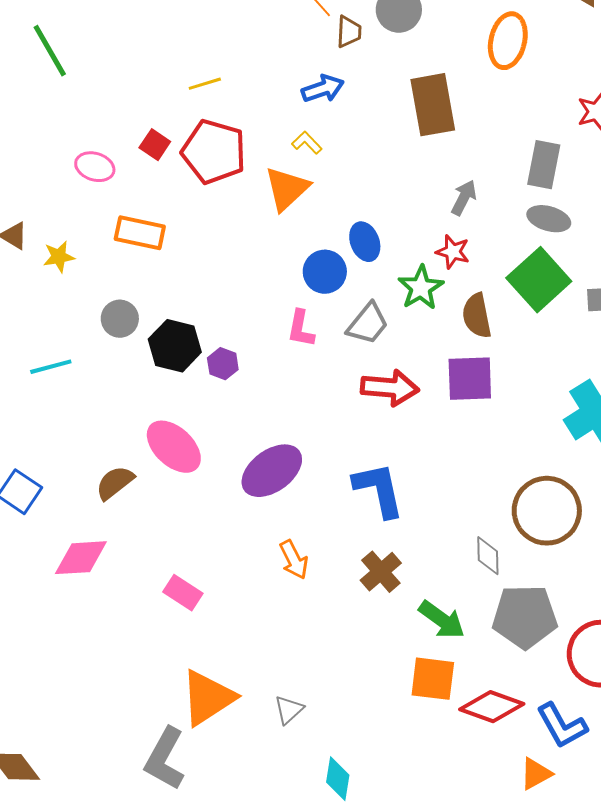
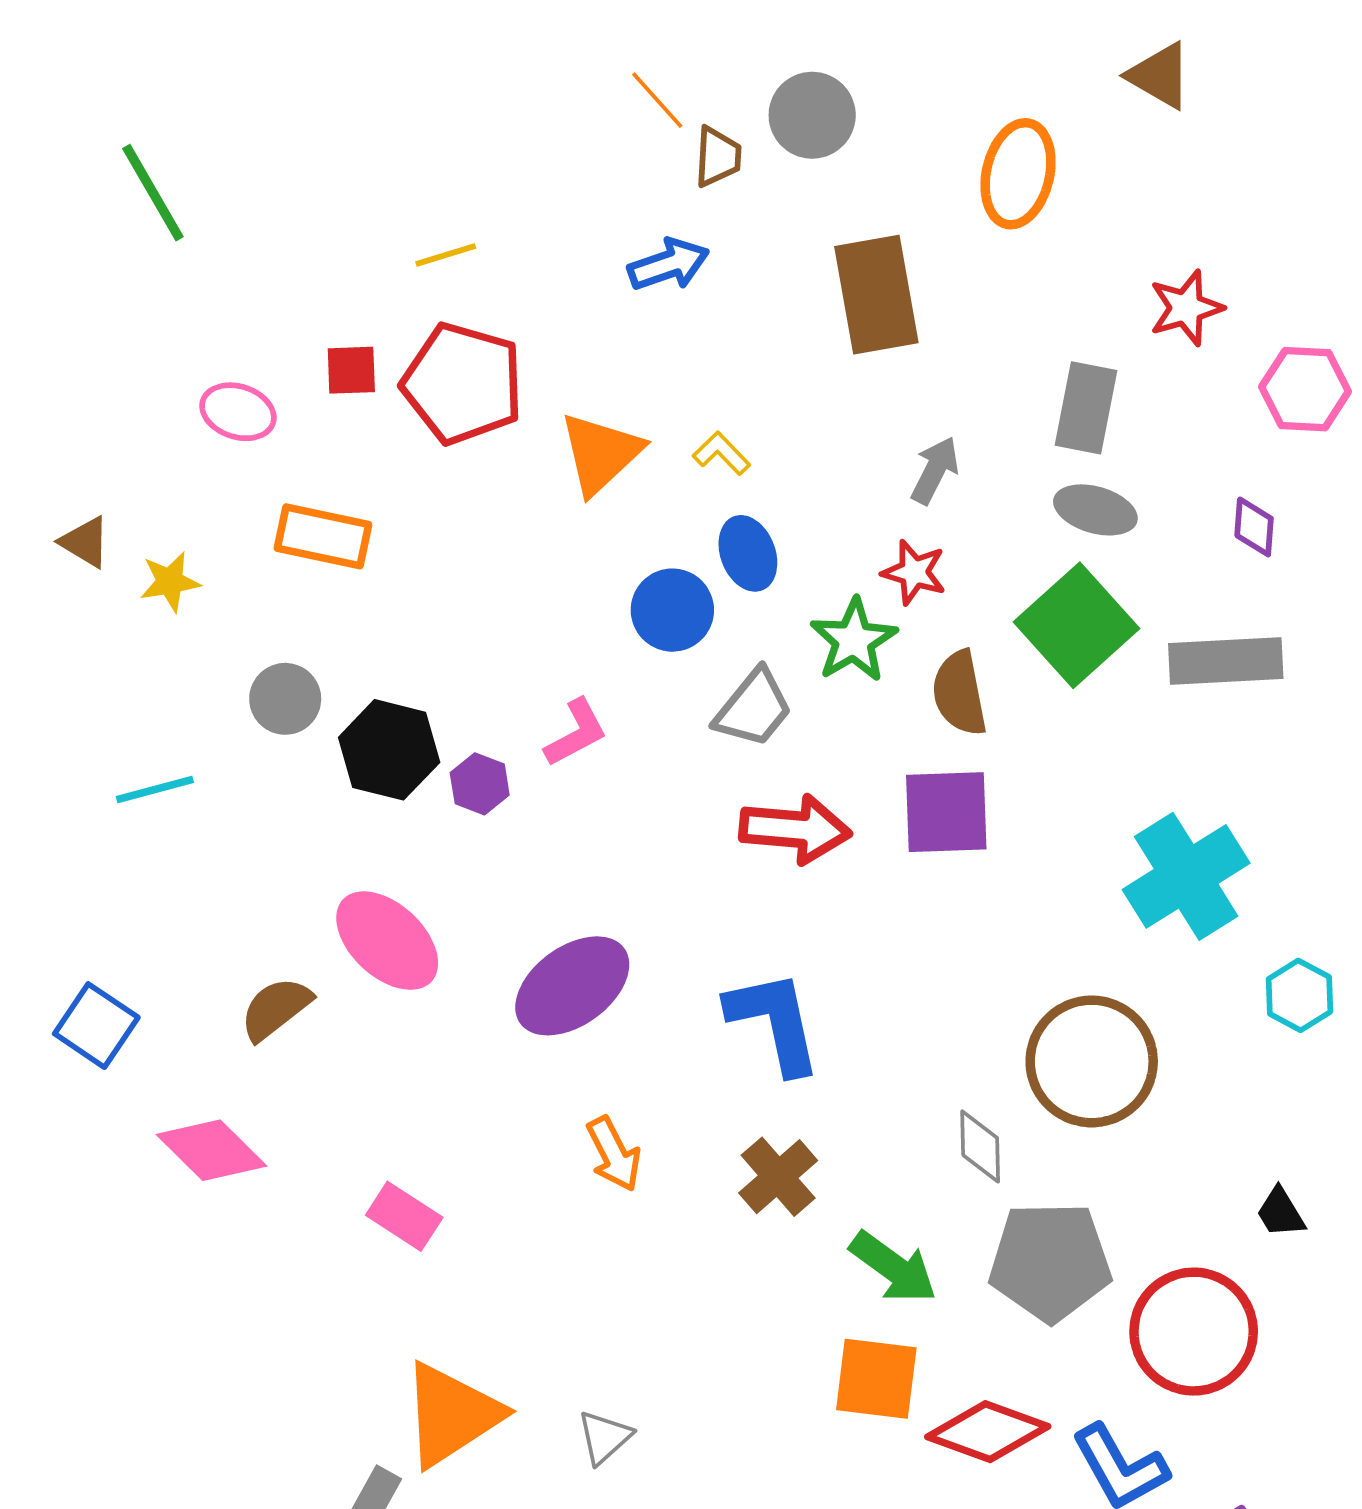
yellow L-shape: (307, 143) -> (721, 453), moved
red square: (155, 145) -> (351, 370), turned -36
pink L-shape: (301, 329) -> (576, 733), moved, turned -129
pink diamond: (81, 558) -> (212, 1150), turned 48

